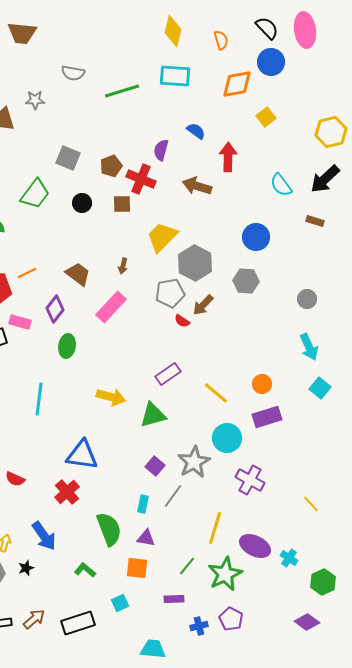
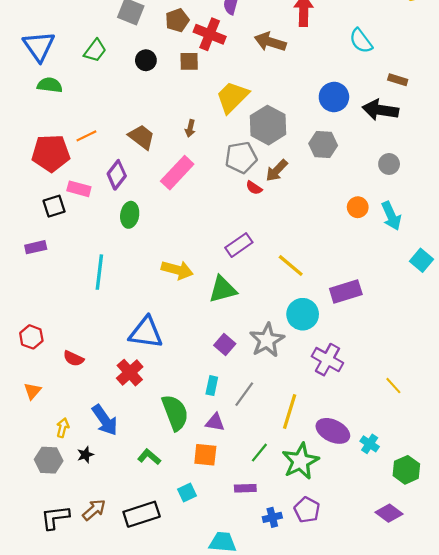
black arrow: (325, 179) -> (380, 110), moved, turned 52
green trapezoid: (35, 194) -> (95, 51), size x0.7
orange circle: (262, 384) -> (358, 207), moved
cyan square: (320, 388) -> (421, 260), moved
gray line: (173, 496) -> (244, 394), moved

